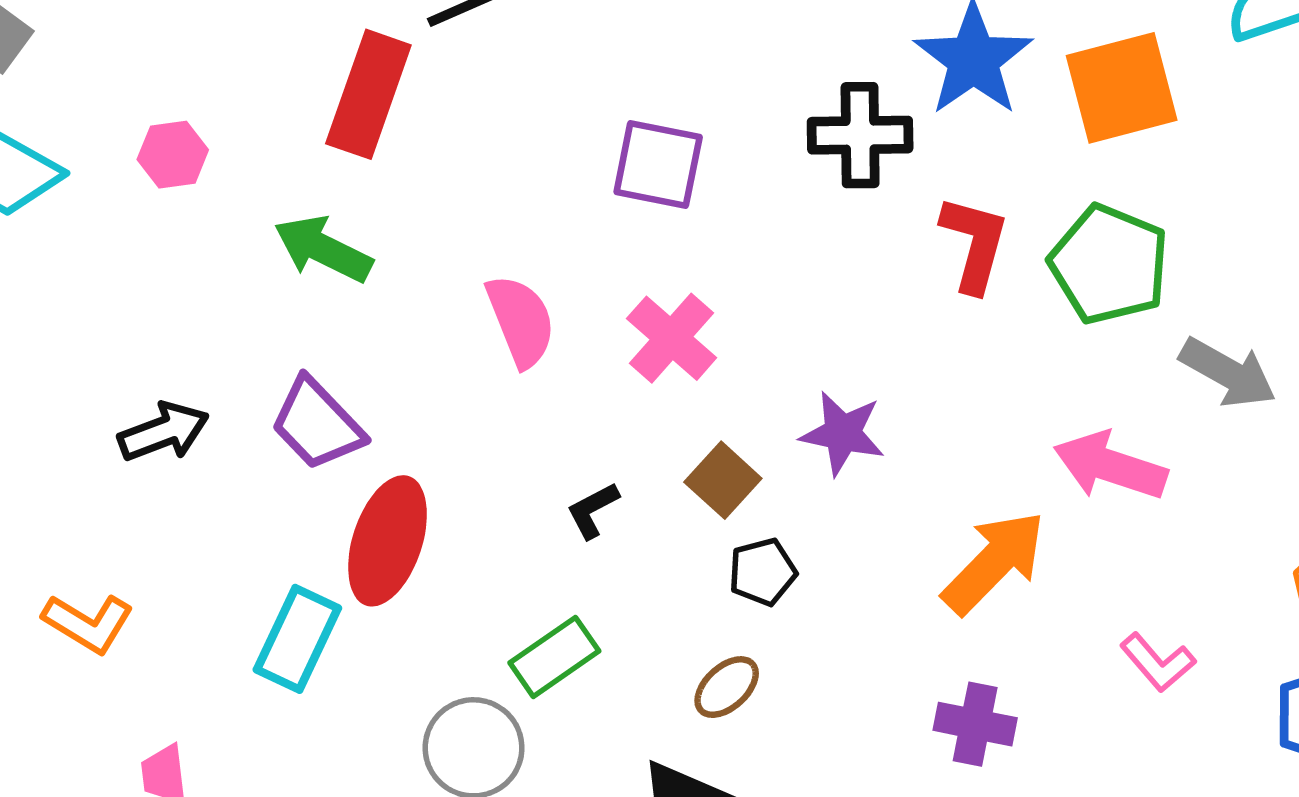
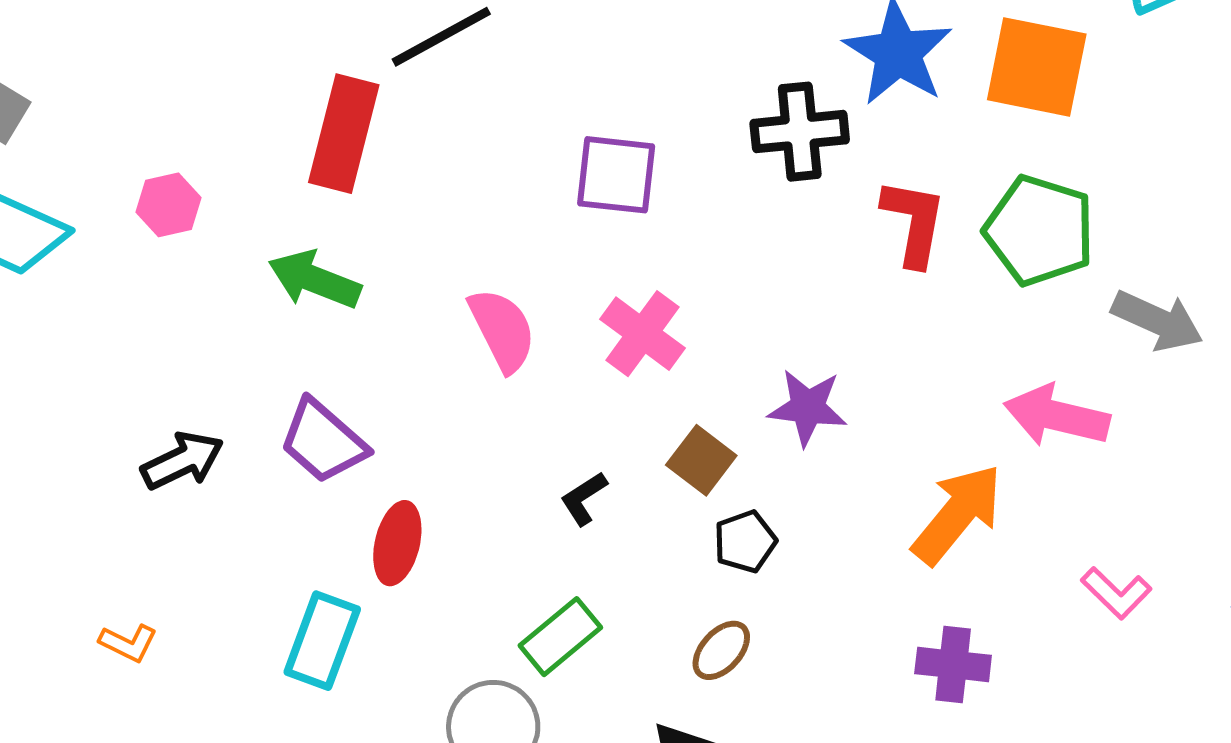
orange square: (1122, 88) -> (1037, 67), turned 31
red ellipse: (388, 541) -> (397, 543), size x0.7
orange L-shape: (88, 623) -> (128, 643), size x0.7

